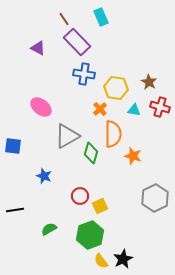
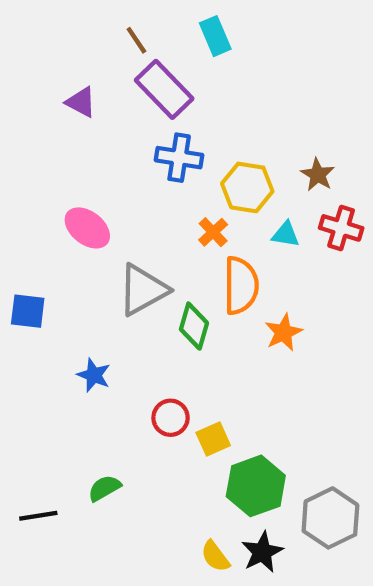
orange star: (133, 156) -> (284, 332), turned 30
gray hexagon: (155, 198) -> (330, 518), moved
black line: (15, 210) -> (38, 516), moved
green hexagon: (90, 235) -> (256, 486), moved

